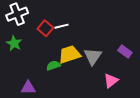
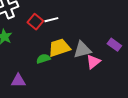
gray triangle: (93, 56) -> (82, 50), turned 42
pink triangle: (111, 81) -> (93, 62), moved

